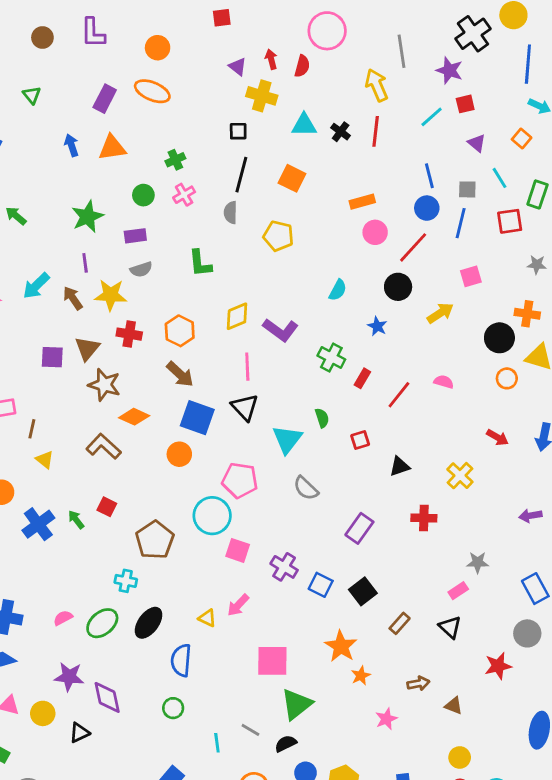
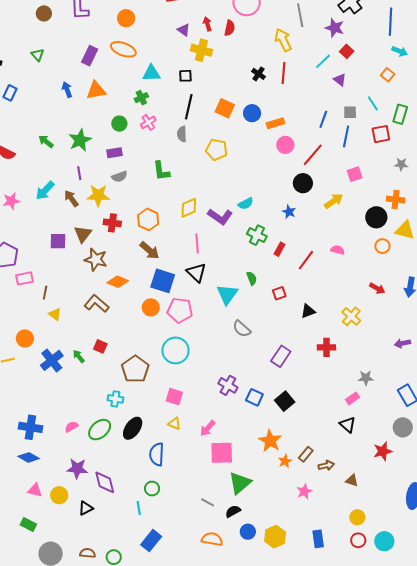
red square: (465, 104) -> (347, 51), turned -32
cyan triangle: (304, 125) -> (151, 73), moved
purple triangle: (477, 143) -> (340, 80), moved
blue line: (429, 176) -> (323, 119), moved, turned 36
blue circle: (427, 208) -> (252, 113), moved
green arrow: (16, 216) -> (46, 141), moved
cyan semicircle: (338, 290) -> (246, 204), moved, turned 35
pink pentagon: (240, 480) -> (180, 310), moved
pink square: (238, 550) -> (174, 397), moved
pink arrow: (238, 605) -> (208, 428), moved
brown rectangle: (400, 623) -> (306, 454), moved
cyan line: (217, 743) -> (139, 508), moved

